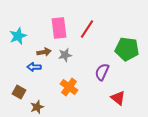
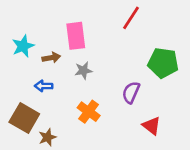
red line: (87, 29) -> (131, 18), moved
brown arrow: (44, 52) -> (51, 58), moved
brown square: (19, 92) -> (24, 118), size x1.6

